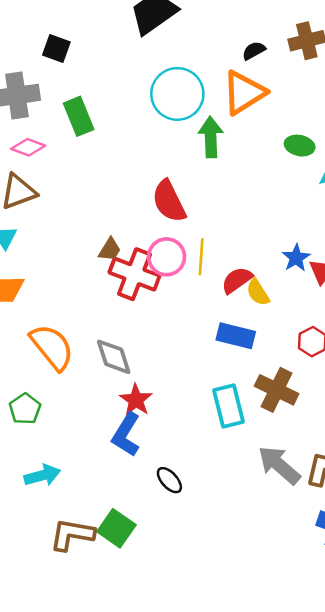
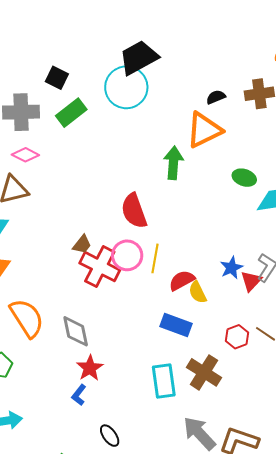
cyan circle: (177, 94) -> (126, 87), moved
green rectangle: (79, 116) -> (71, 113), moved, turned 68
blue L-shape: (126, 435) -> (79, 395), size x0.6

